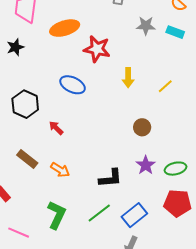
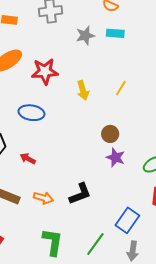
purple star: (146, 165) -> (115, 157), moved
black L-shape: (110, 178) -> (80, 194), moved
green line: (99, 213) -> (95, 244), moved

